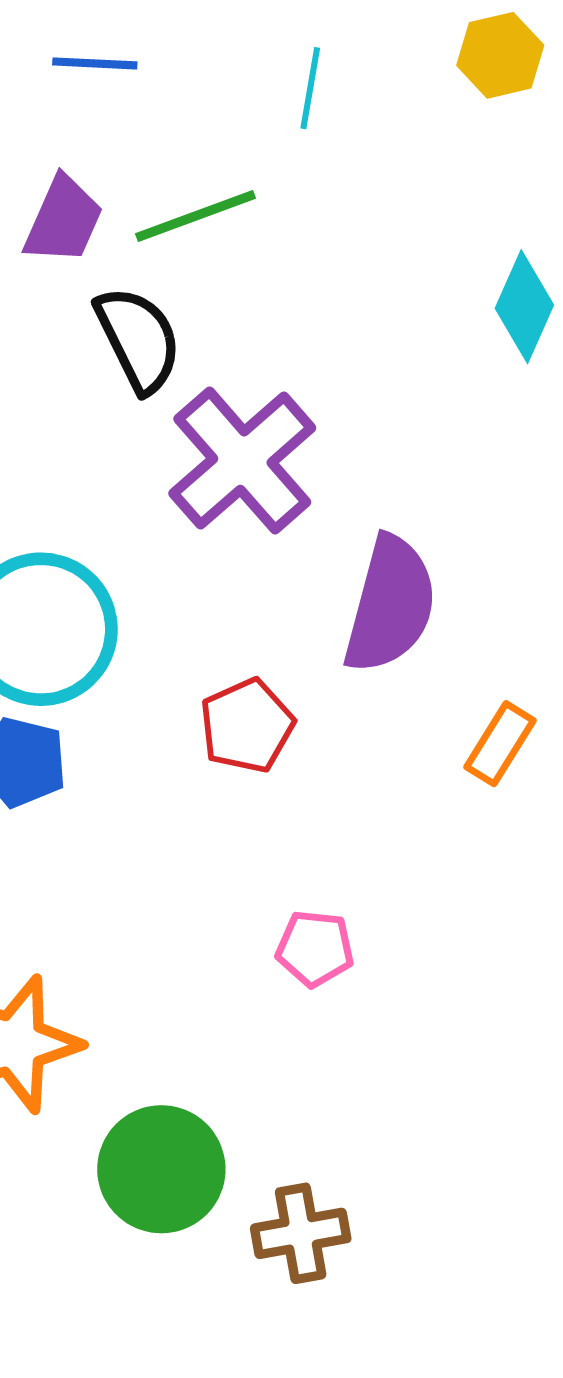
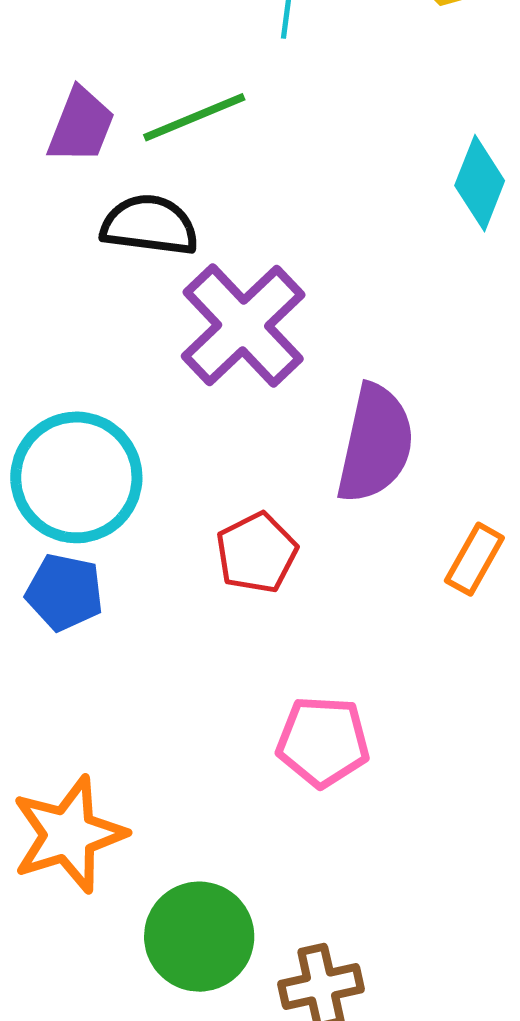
black semicircle: (138, 339) -> (150, 225), turned -54
pink pentagon: (315, 948) -> (323, 742), size x1.4

